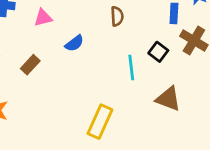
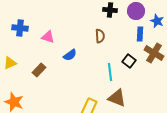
pink triangle: (43, 18) -> (48, 37), turned 32
brown triangle: (168, 99) -> (117, 98), moved

